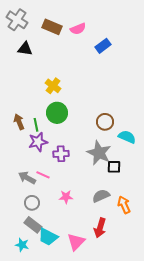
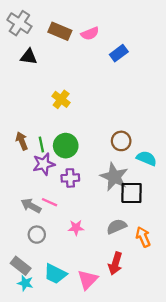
green circle: (57, 113) -> (66, 146), moved
black square: (114, 167) -> (132, 193), size x1.5
gray rectangle: (33, 225) -> (21, 266), moved

